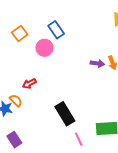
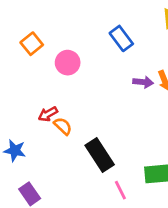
blue rectangle: (56, 30) -> (121, 38), moved
orange semicircle: (16, 100) -> (63, 126), moved

